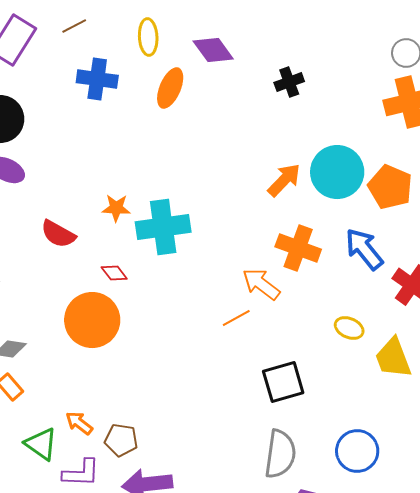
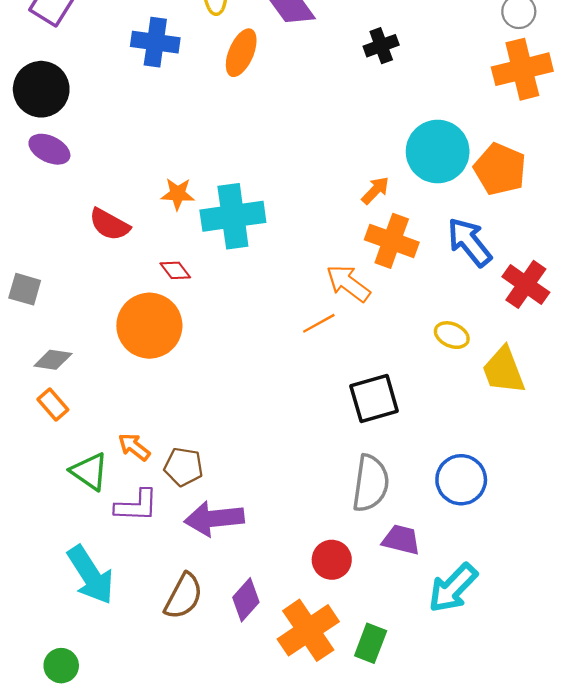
orange arrow: (284, 180) -> (375, 190), moved, size x0.7

